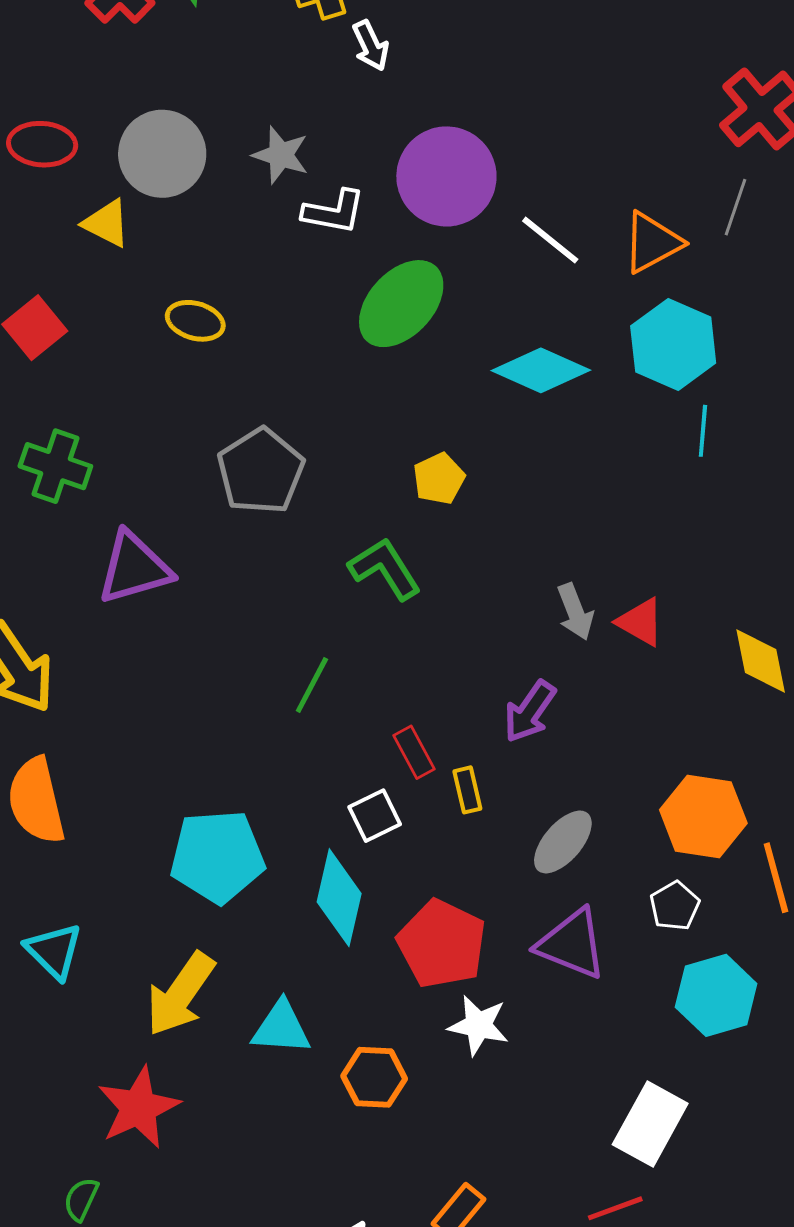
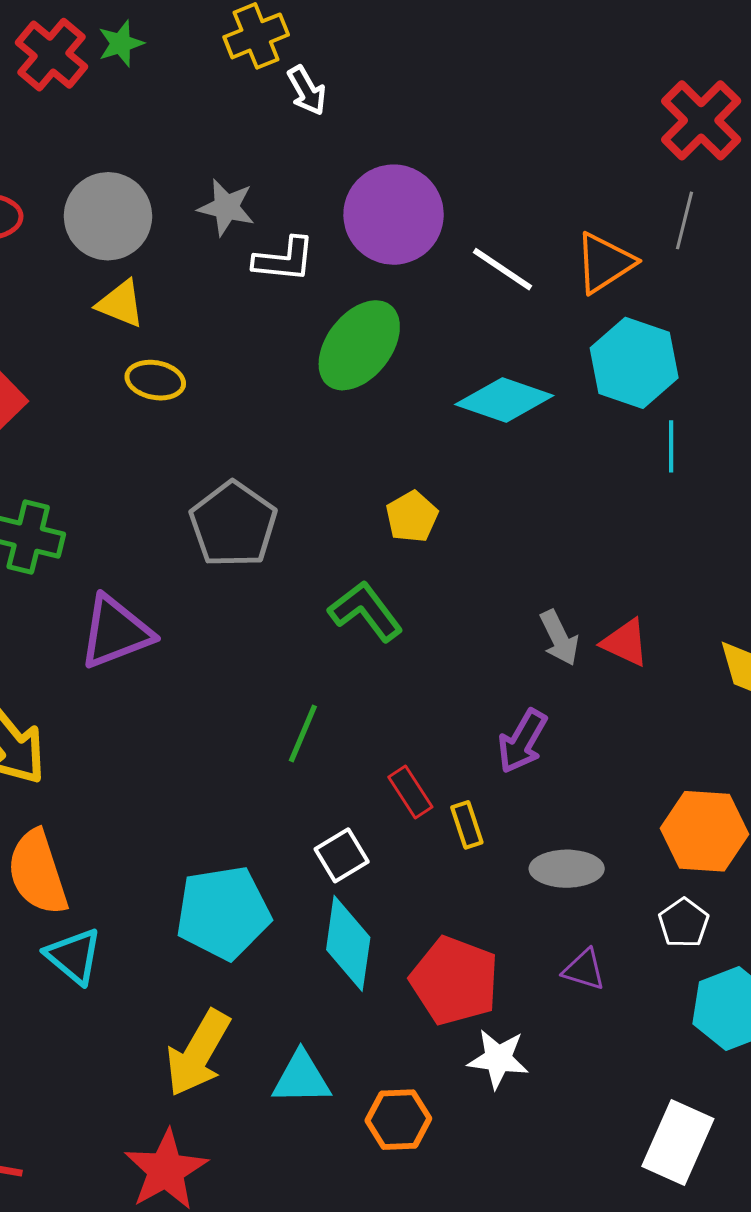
yellow triangle: (107, 223) -> (121, 304), moved
white square: (375, 816) -> (342, 855), moved
gray ellipse: (563, 842) -> (567, 869), turned 54
purple triangle: (572, 944) -> (584, 970), size x0.6
cyan triangle: (54, 951) -> (74, 956), moved

